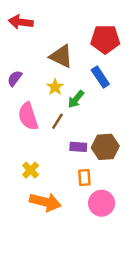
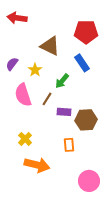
yellow star: (55, 87) -> (35, 70), moved
purple rectangle: (78, 147) -> (64, 112), moved
pink circle: (102, 203) -> (89, 181), moved

